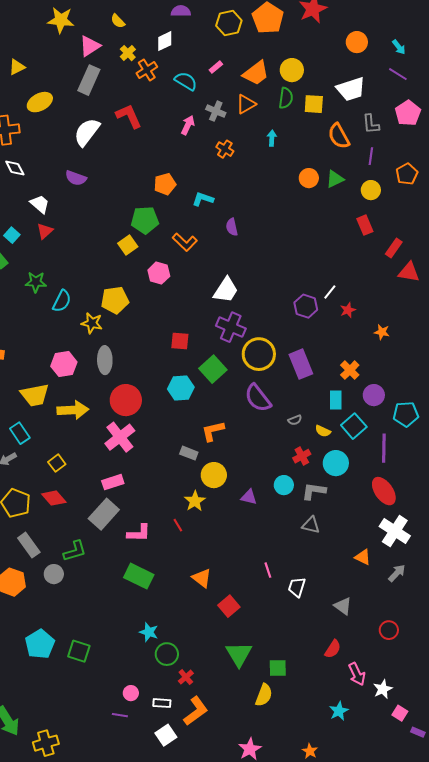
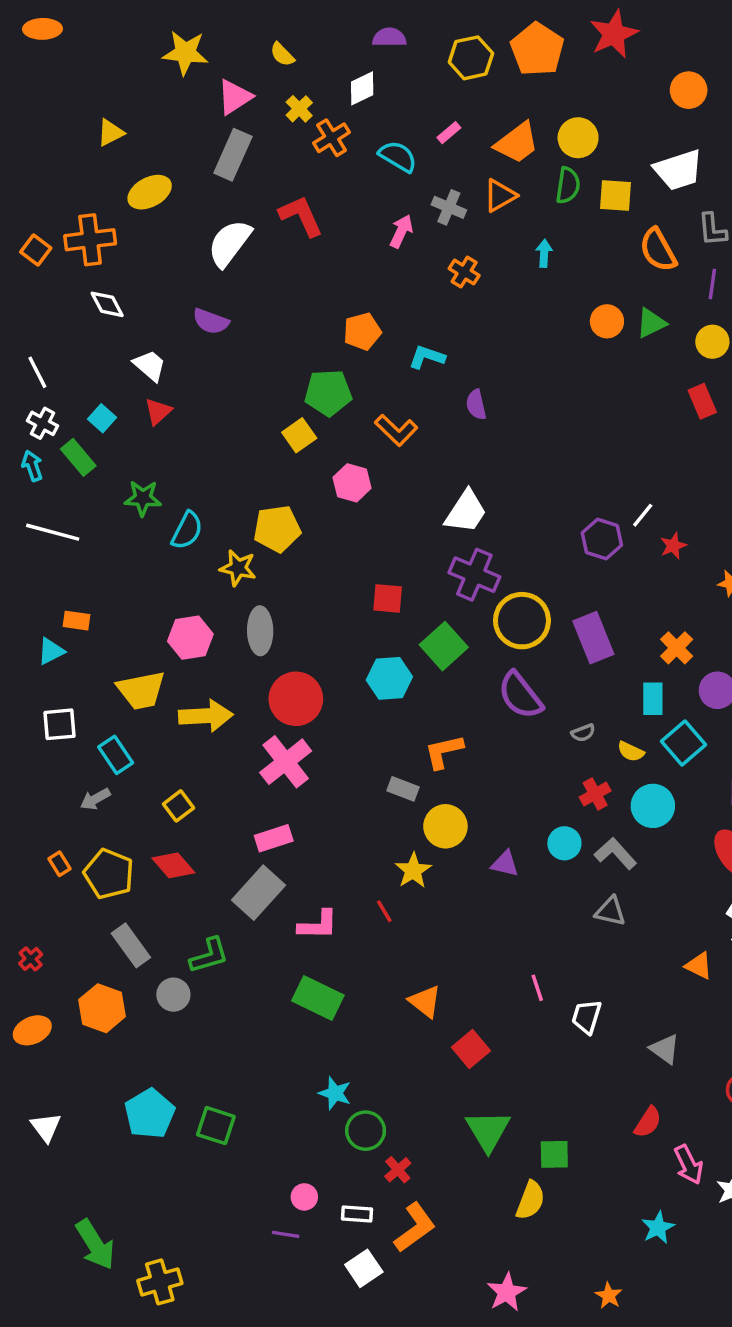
gray L-shape: (314, 491) -> (615, 853), turned 40

